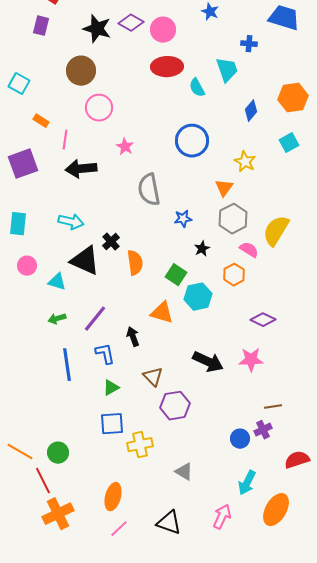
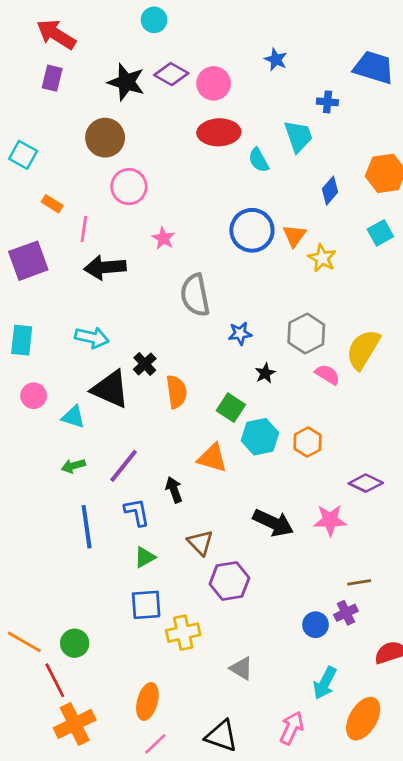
orange triangle: (224, 188) -> (294, 236), moved
orange hexagon: (234, 275) -> (308, 442), moved
purple diamond: (263, 320) -> (366, 483), moved

